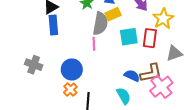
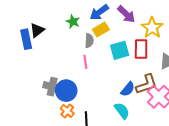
gray semicircle: (100, 24) -> (89, 41), size x0.6
blue rectangle: (53, 25) -> (26, 39), moved
gray cross: (34, 65) -> (52, 87), moved
blue semicircle: (132, 76) -> (128, 89), turned 112

